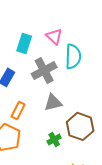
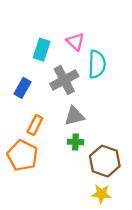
brown hexagon: (80, 126) -> (105, 161), moved
green cross: (54, 139) -> (75, 142), moved, turned 32

